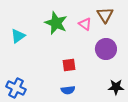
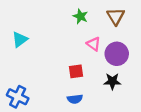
green star: (56, 23) -> (80, 16), moved, size x0.6
pink triangle: (85, 24) -> (94, 44), moved
black star: (116, 87) -> (112, 81), moved

